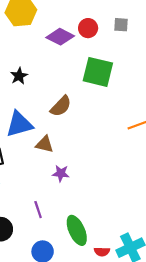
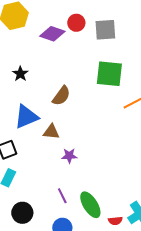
gray square: (121, 25) -> (105, 30), moved, size x1.6
green square: (98, 72) -> (109, 74), moved
purple line: (38, 210) -> (62, 196), moved

